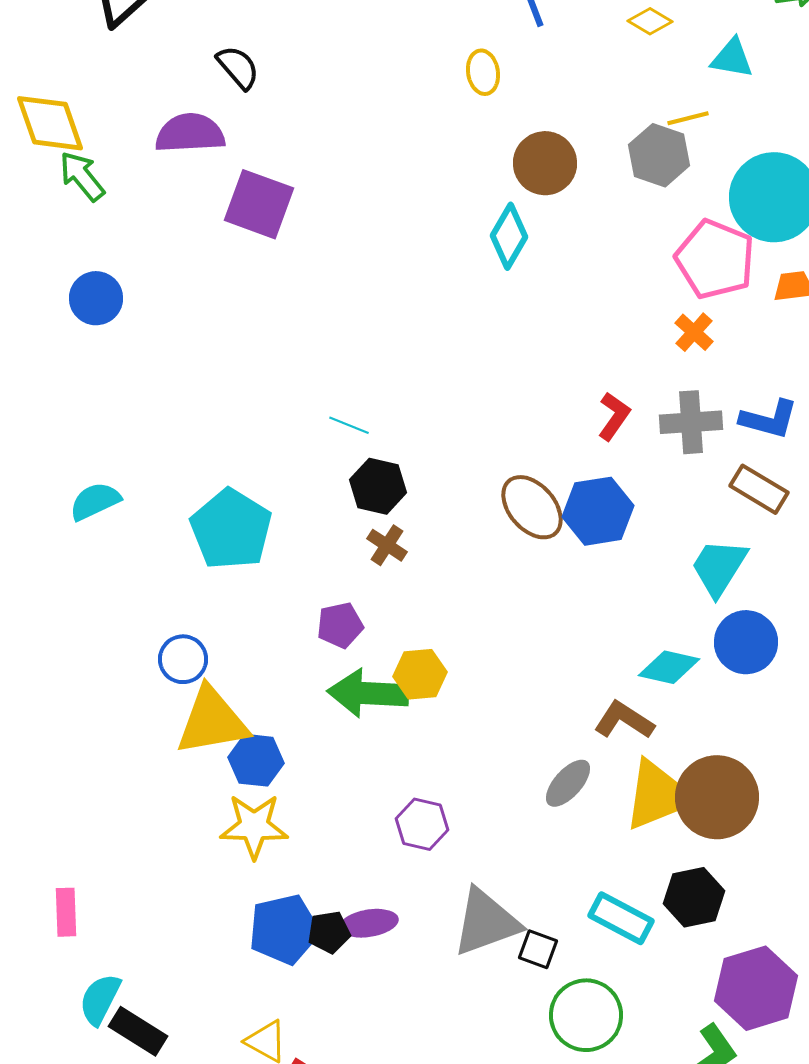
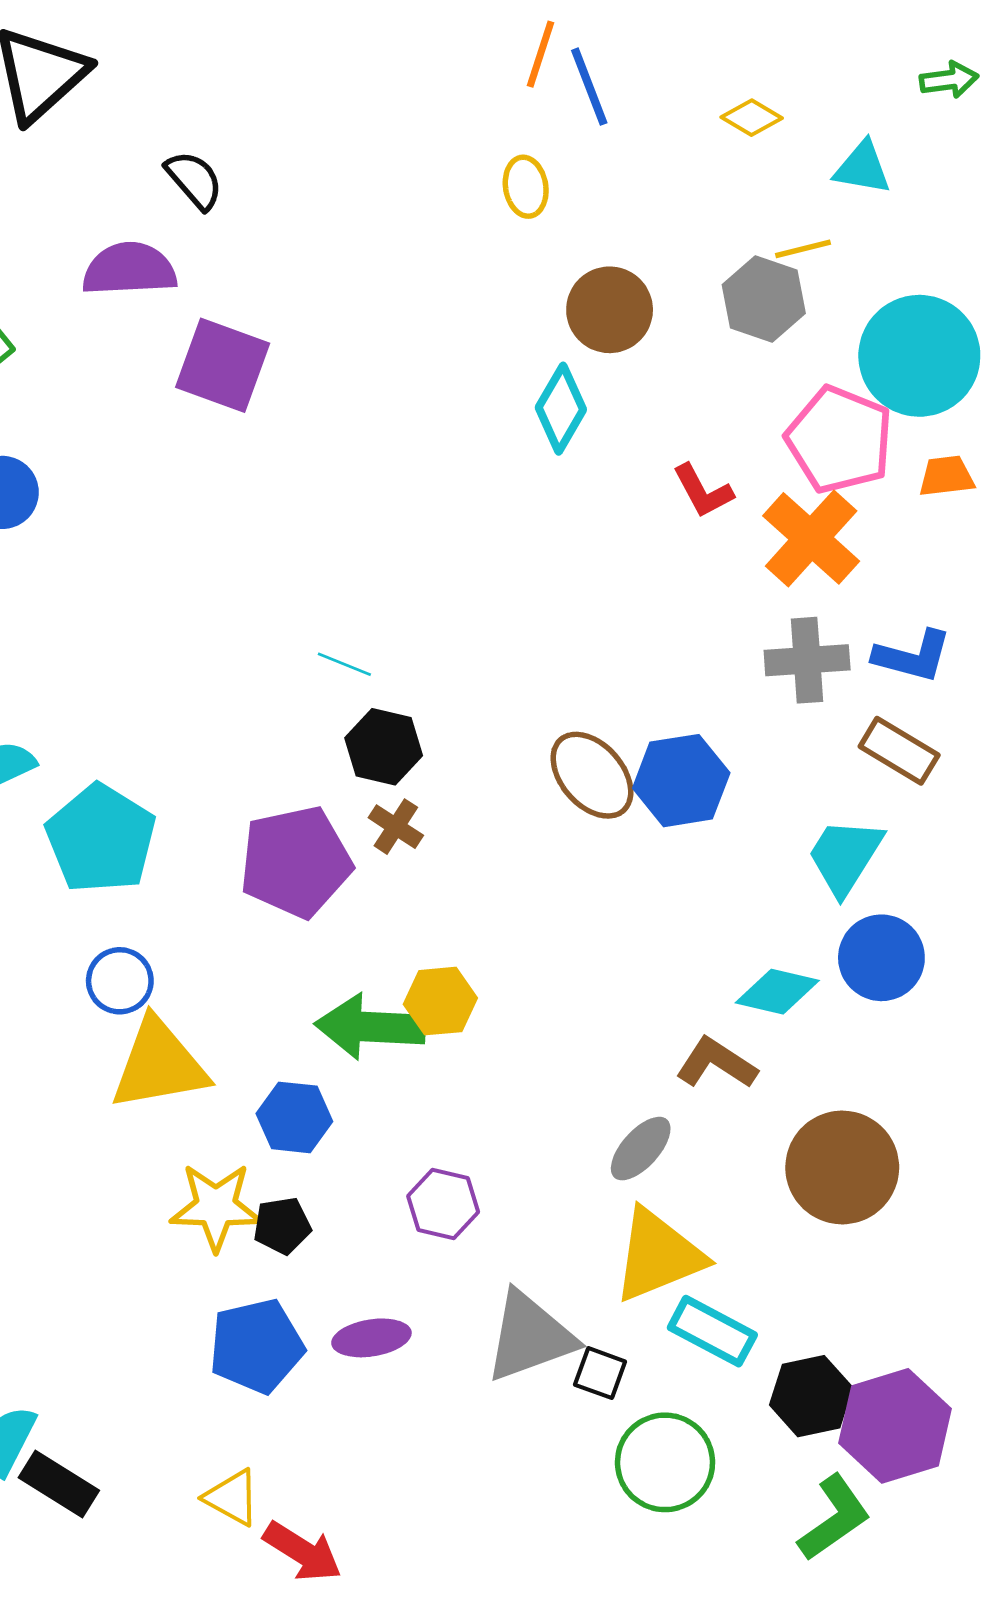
orange cross: (694, 332) -> (811, 538), size x1.8
red L-shape: (614, 416) -> (703, 491), moved, turned 117
cyan pentagon: (231, 529) -> (101, 839), moved
purple pentagon: (340, 625) -> (296, 862), moved, size x1.8
blue hexagon: (256, 760) -> (294, 1117), moved
yellow triangle: (658, 795) -> (658, 1255), moved
black hexagon: (694, 897) -> (811, 1396), moved
black pentagon: (329, 932) -> (282, 1226), moved

